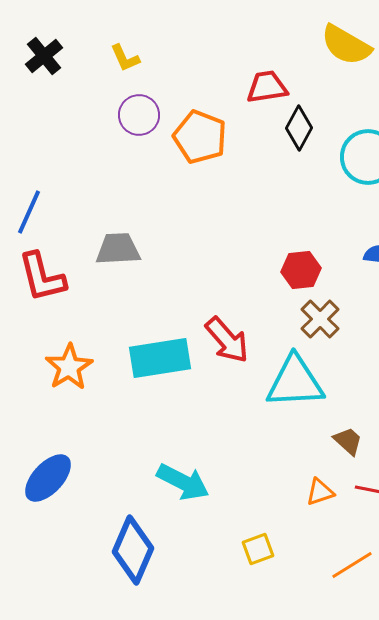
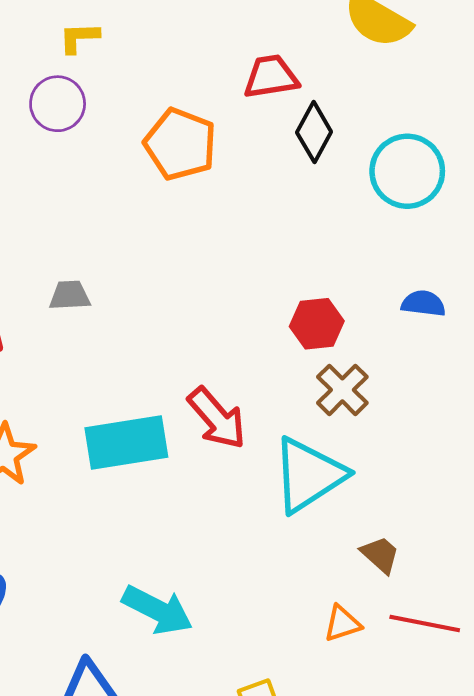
yellow L-shape: (125, 58) -> (79, 38), turned 112
purple circle: (139, 115) -> (58, 104), moved
gray trapezoid: (118, 249) -> (70, 295), size x0.7
cyan triangle: (295, 382) -> (309, 475), turned -30

